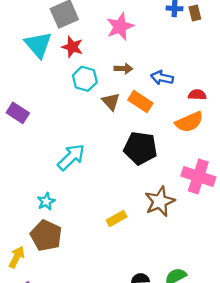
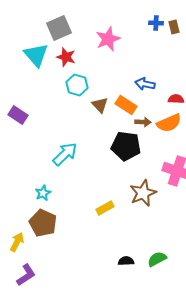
brown arrow: (123, 69) -> (143, 122), moved

